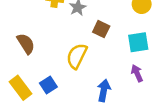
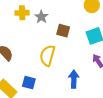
blue square: (48, 85) -> (29, 83), turned -32

